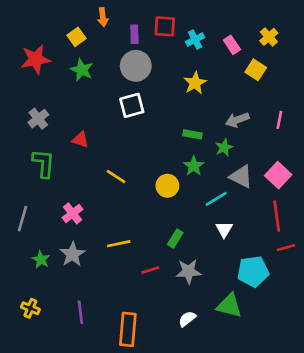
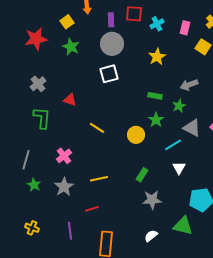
pink rectangle: (232, 45) -> (185, 28), turned 48
green star: (41, 260) -> (34, 185), moved
red line: (150, 270) -> (92, 209), moved

